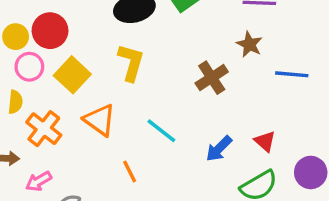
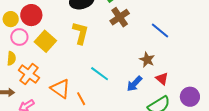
brown star: (249, 44) -> (147, 60), moved
blue line: (292, 74) -> (160, 30), moved, turned 36
brown cross: (212, 78) -> (120, 17), moved
orange triangle: (100, 120) -> (60, 89), moved

